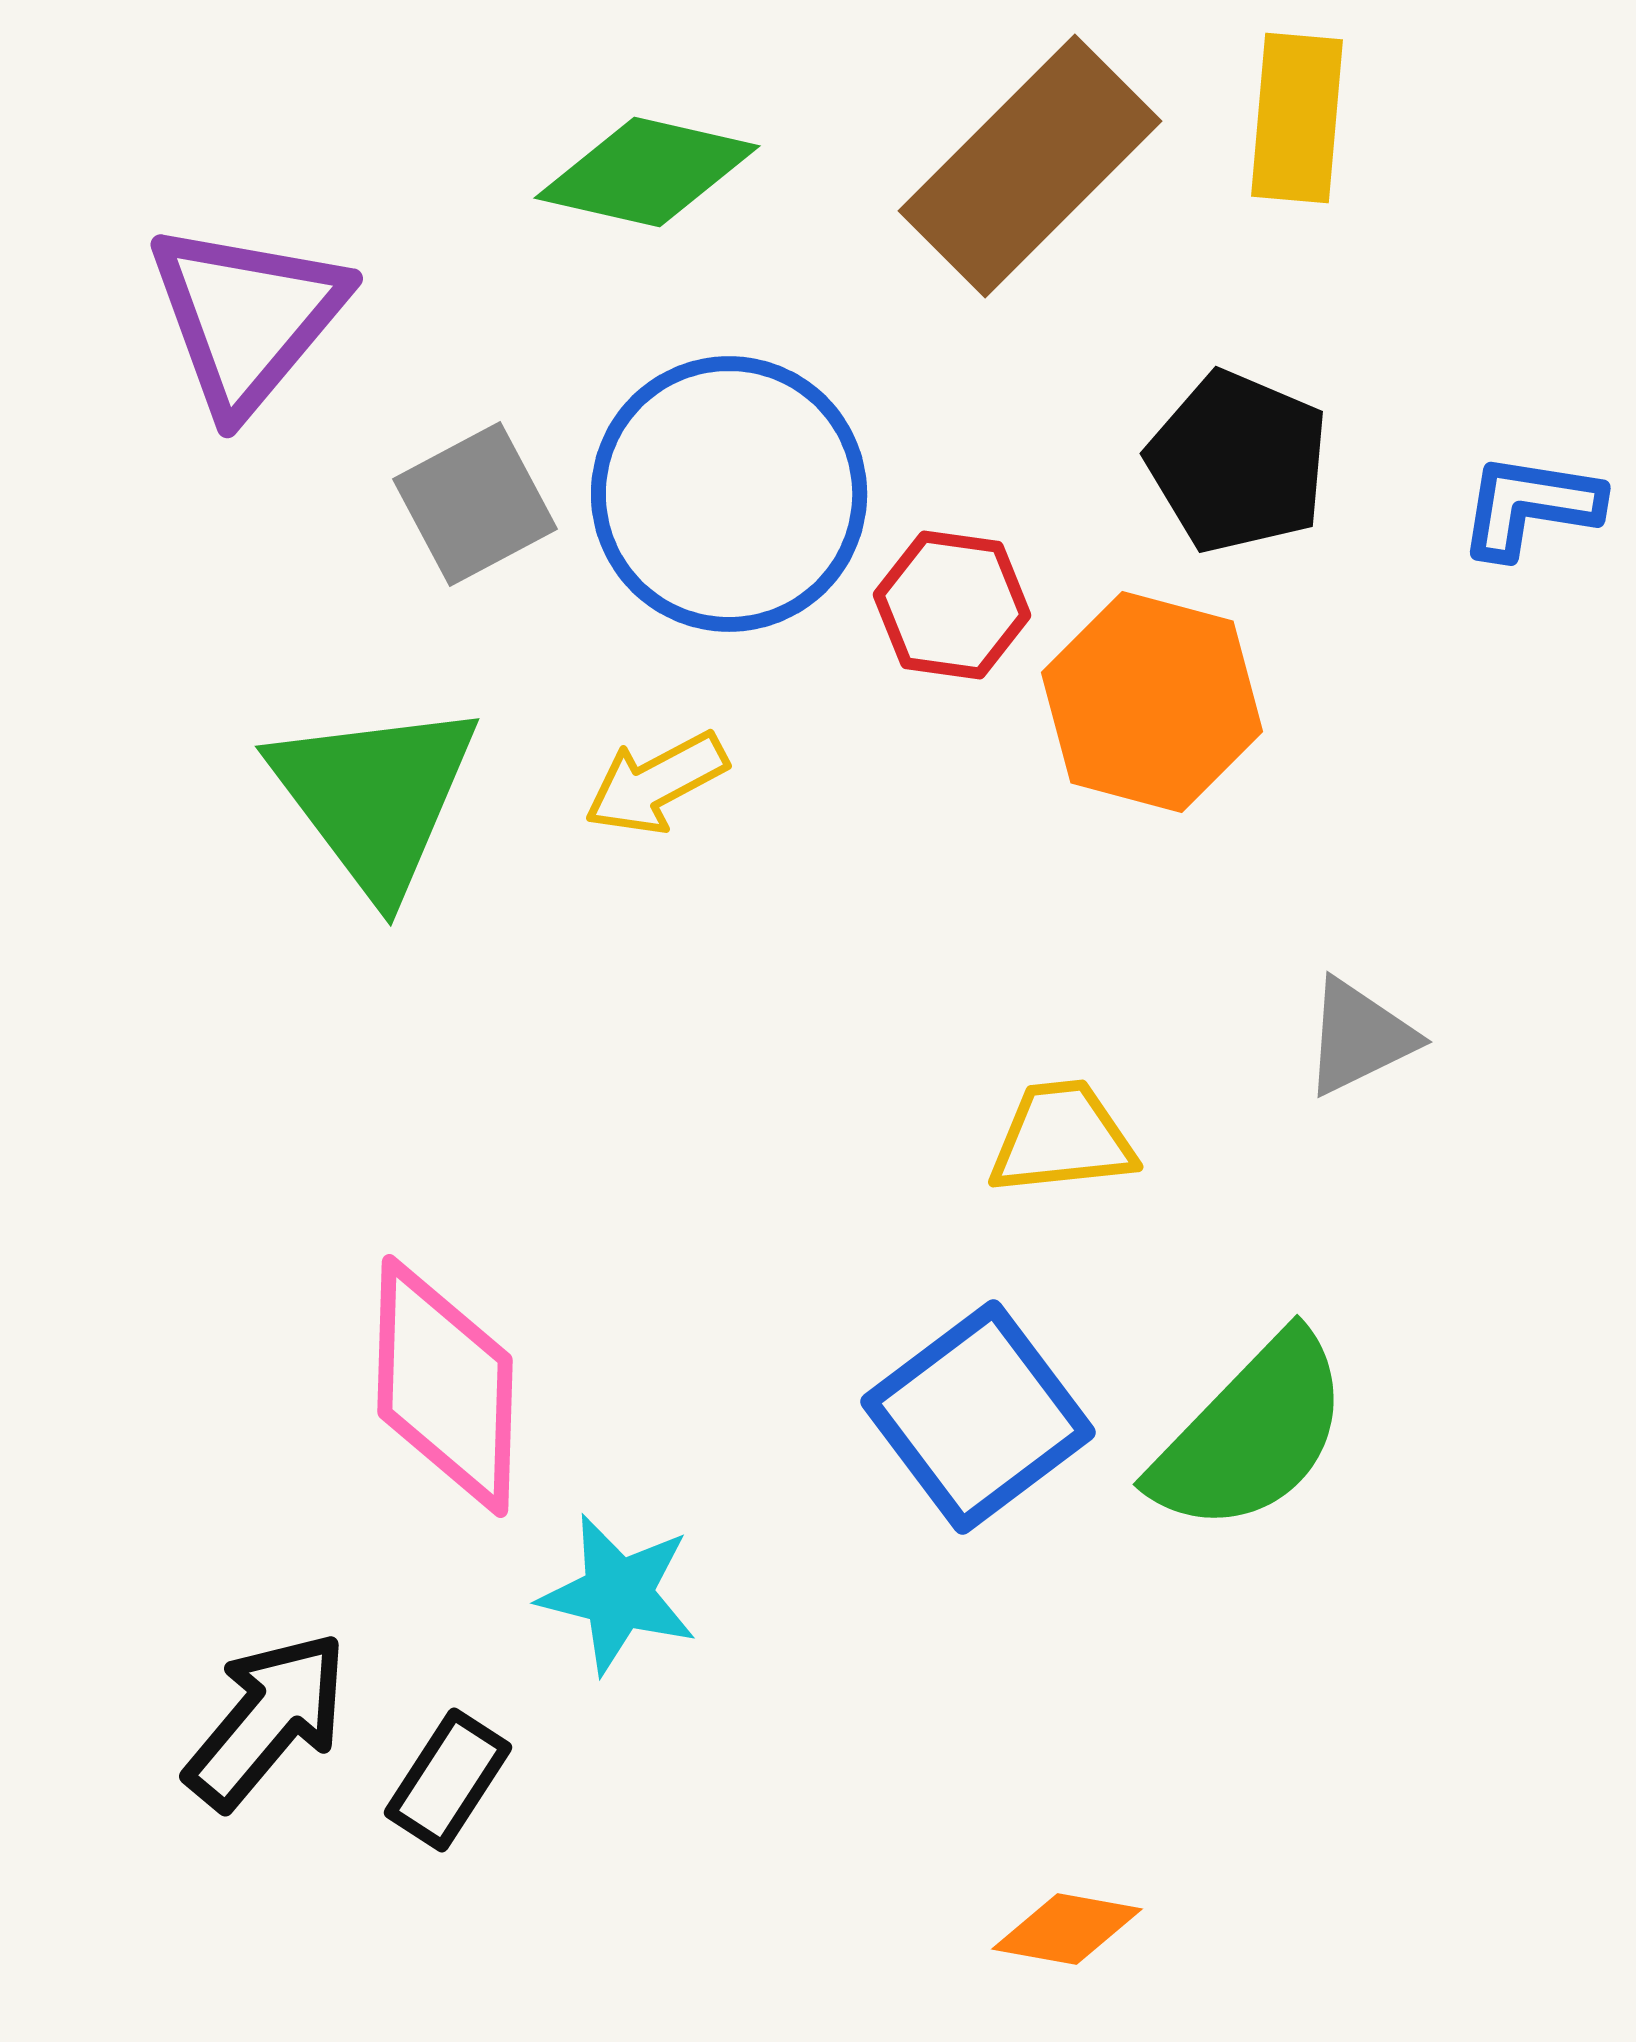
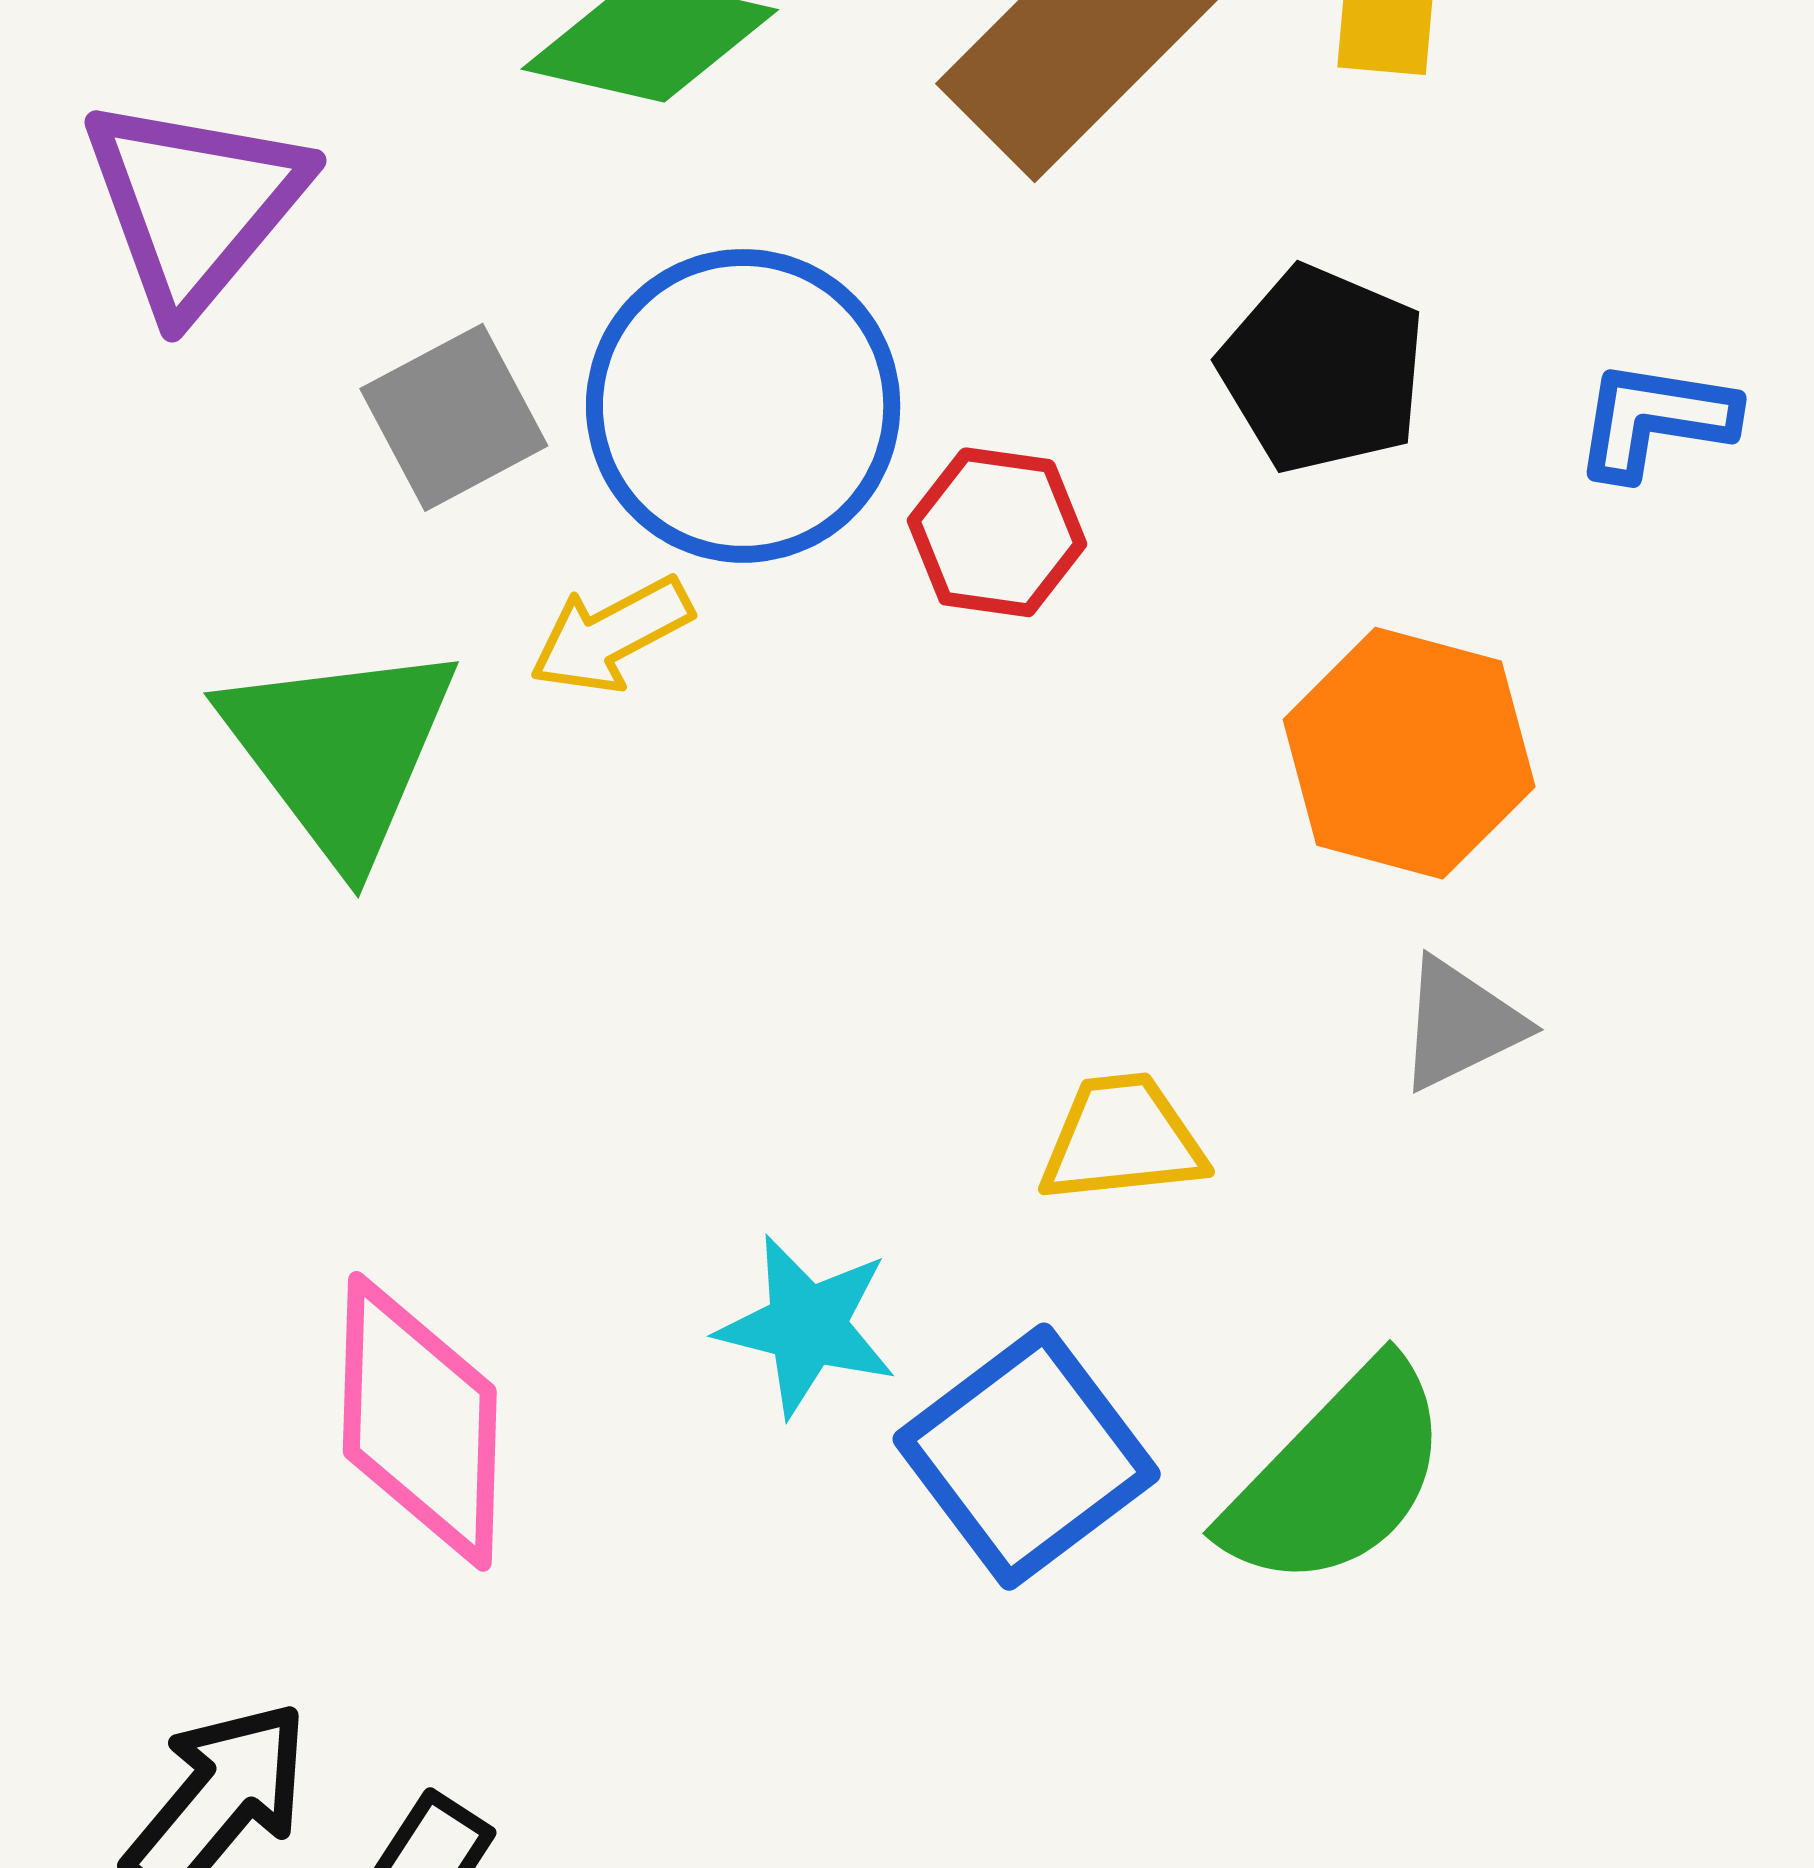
orange hexagon: (1152, 702) -> (1409, 753), moved
yellow arrow: (656, 783) -> (611, 635), moved
cyan star: (618, 1594) -> (807, 1326), moved

